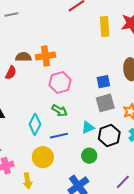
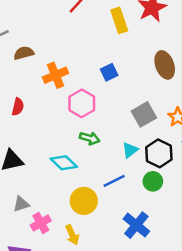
brown semicircle: (23, 57) -> (24, 53), moved
blue square: (103, 82) -> (109, 72), moved
cyan diamond: (35, 124) -> (64, 163), turned -60
blue line: (59, 136) -> (114, 181), moved
green circle: (89, 156) -> (153, 181), moved

